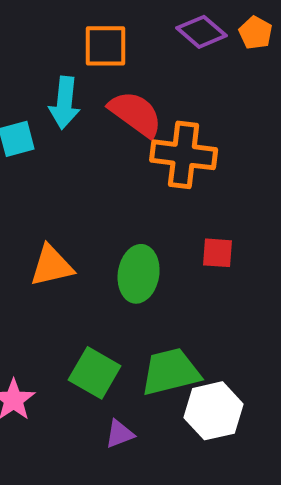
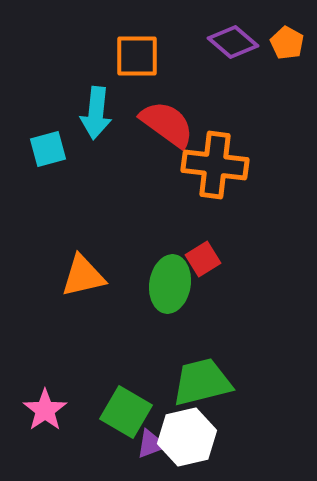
red square: (218, 253) -> (203, 259), moved, turned -36
green square: (95, 373) -> (126, 412), moved
white hexagon: (214, 411) -> (187, 437), moved

